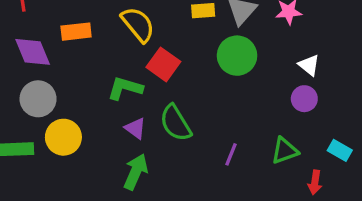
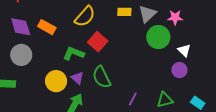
yellow semicircle: (138, 24) -> (85, 16), turned 75
orange rectangle: (76, 32) -> (47, 27), moved, turned 30
green circle: (237, 56) -> (158, 37), moved
yellow circle: (63, 137) -> (56, 81), moved

